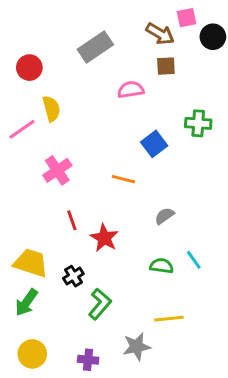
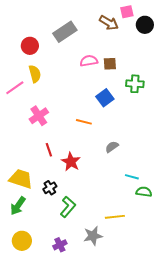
brown square: (166, 66) -> (110, 64), moved
red circle: (29, 68) -> (30, 46), moved
cyan line: (194, 260) -> (132, 177), turned -40
green semicircle: (162, 266) -> (144, 192), moved
purple cross: (88, 360) -> (60, 245), turned -32

